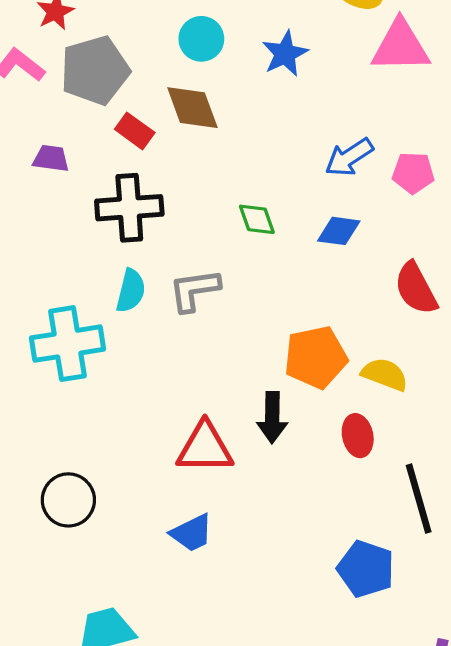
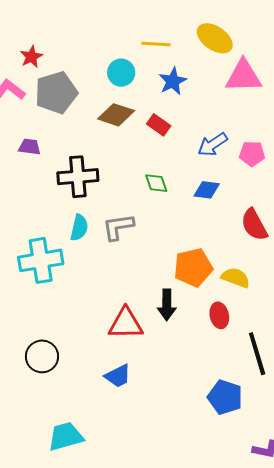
brown diamond: (192, 108) -> (116, 115), turned -51
red rectangle: (135, 131) -> (159, 125), moved

